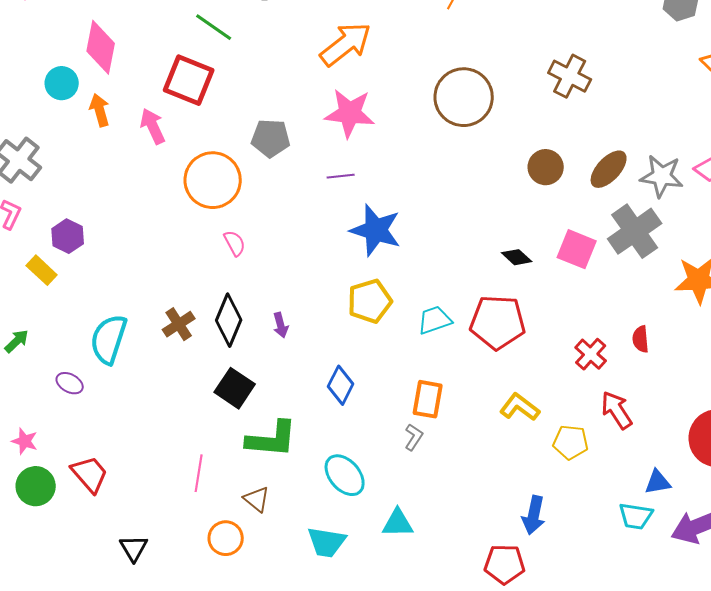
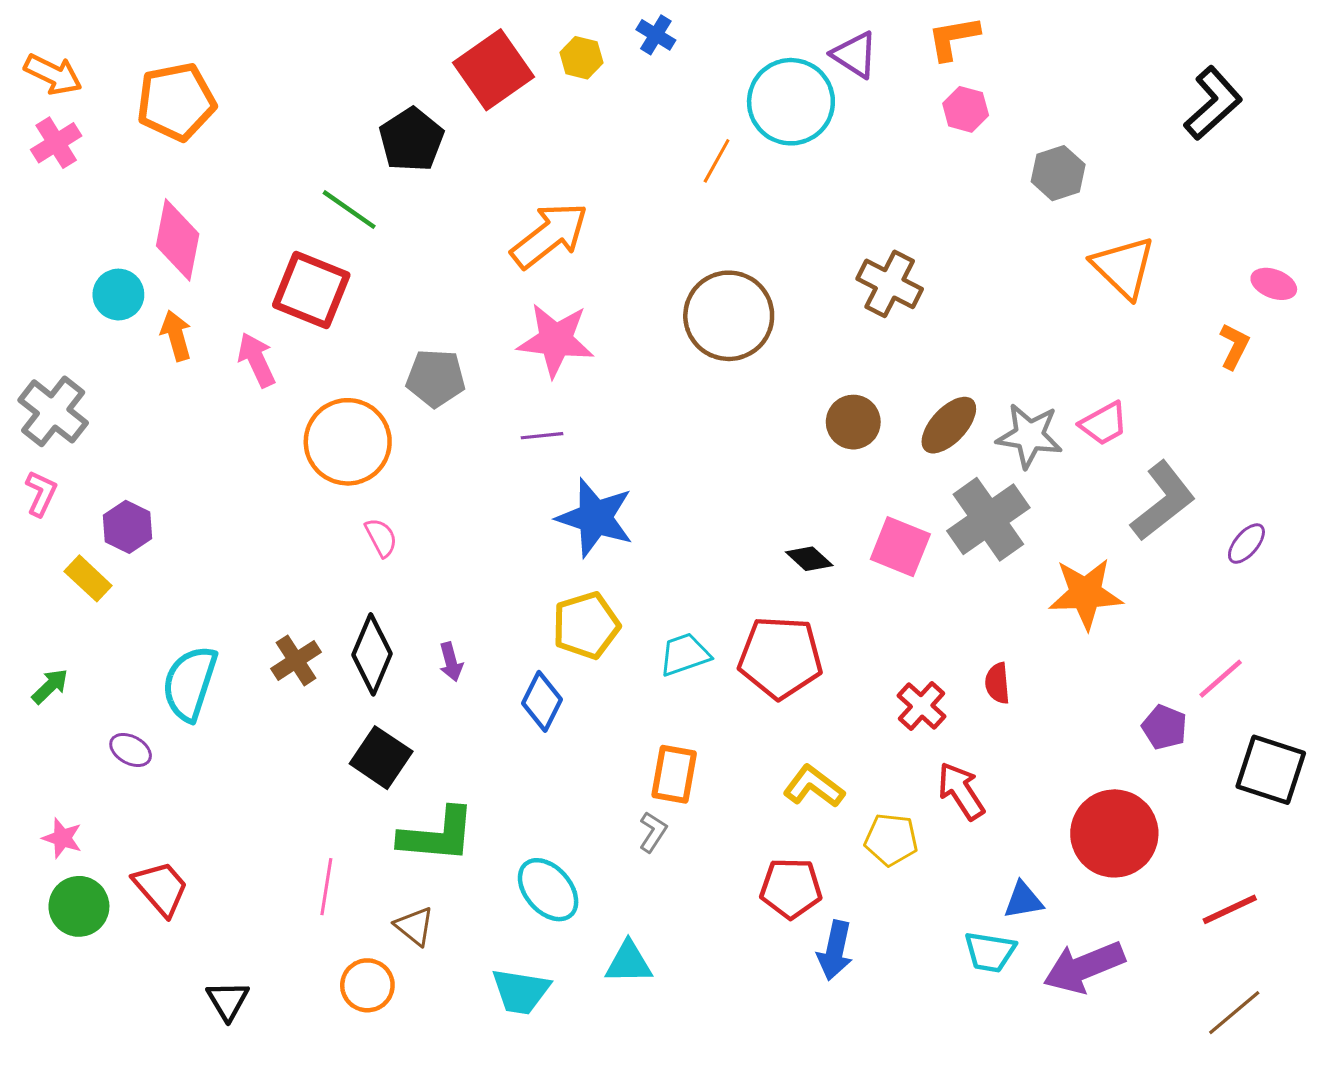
blue diamond: (341, 385) -> (542, 701), moved
red pentagon: (505, 564) -> (791, 888), moved

